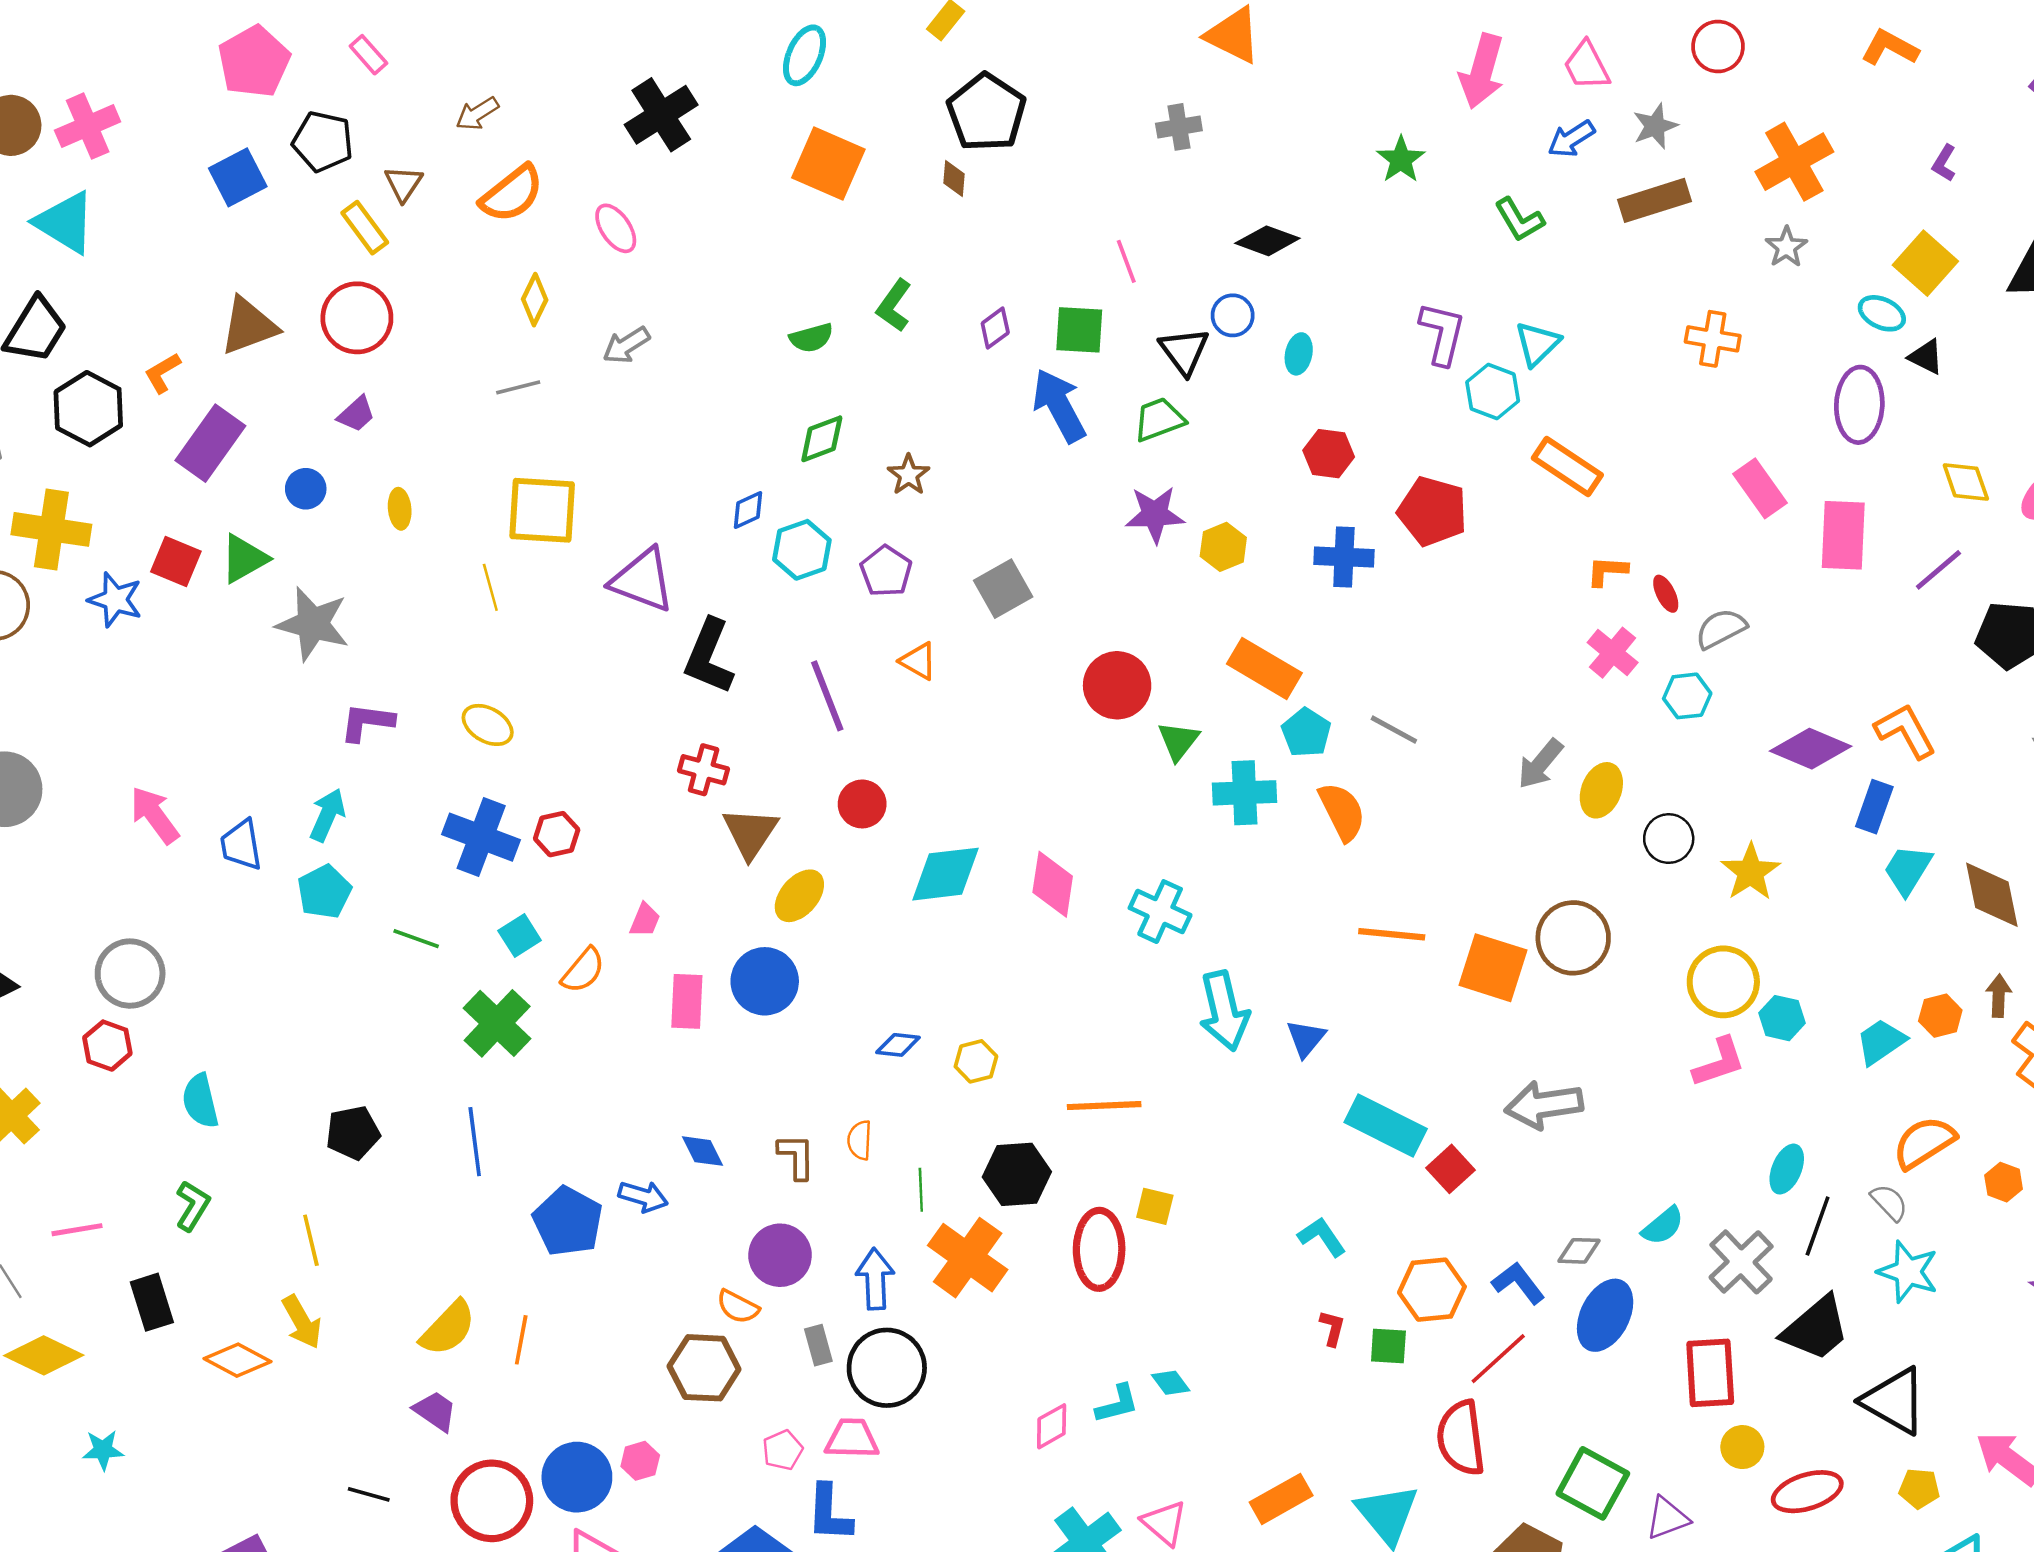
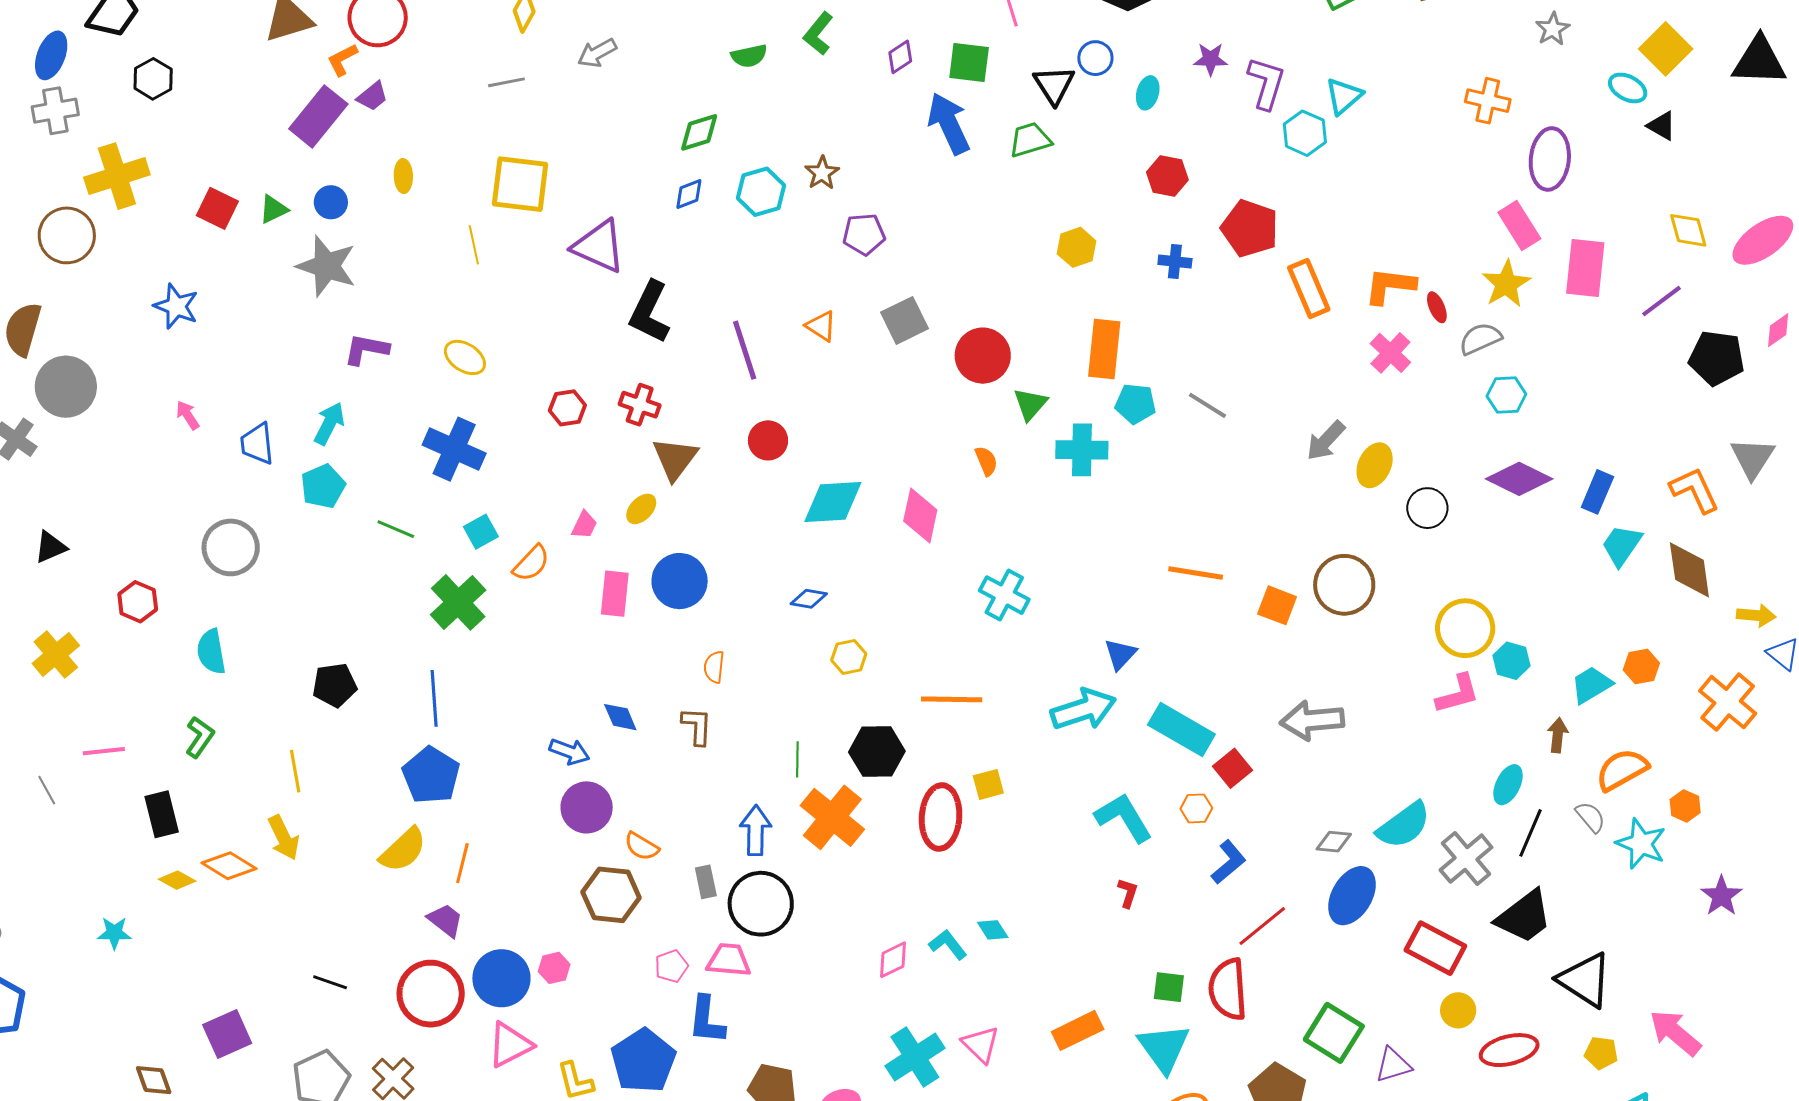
orange L-shape: (162, 373) -> (342, 60), moved
purple ellipse: (1859, 405) -> (1550, 159), moved
black hexagon: (88, 409) -> (153, 79), size x0.7
green diamond: (822, 439) -> (699, 132), moved
purple rectangle: (210, 443) -> (318, 116), moved
orange rectangle: (1567, 467) -> (1309, 289), moved, turned 30
blue circle: (306, 489) -> (331, 202), moved
purple star: (1155, 514) -> (1211, 59), moved, size x0.7
yellow cross: (51, 529) -> (117, 176), turned -30
cyan hexagon: (802, 550) -> (761, 192), moved
blue cross: (1344, 557) -> (1175, 262), size x0.7
green triangle: (244, 559) -> (273, 209), size x0.7
purple pentagon: (886, 571) -> (864, 234), moved, turned 30
orange L-shape: (1607, 571) -> (1390, 286), size x1.5
gray square: (1003, 589) -> (904, 320), moved
blue star: (115, 600) -> (176, 306), moved
orange rectangle: (1264, 668) -> (1104, 349), turned 62
cyan hexagon: (1687, 696) -> (1506, 395), moved
orange L-shape: (1905, 731) -> (1695, 490), moved
cyan pentagon: (1306, 733) -> (1135, 404), turned -30
purple diamond: (1811, 749) -> (1519, 479), moved
orange semicircle: (1342, 812) -> (986, 461), moved, size x0.6
pink arrow: (155, 815) -> (188, 415), size x0.6
red hexagon: (557, 834) -> (567, 408), moved
yellow star: (1751, 872) -> (1506, 284), moved
yellow ellipse: (799, 896) -> (641, 509), moved, size x0.7
cyan cross: (1160, 912) -> (1004, 595), moved
orange square: (1493, 968) -> (1277, 605), size x0.7
gray circle: (130, 974) -> (231, 547), moved
brown arrow: (1999, 996) -> (1558, 735), moved
cyan arrow: (1224, 1011) -> (1083, 709), moved, turned -98
blue diamond: (898, 1045) -> (809, 599), moved
orange semicircle: (860, 1140) -> (714, 667), moved
yellow square: (1155, 1206) -> (988, 784), turned -32
blue pentagon: (568, 1221) -> (431, 775), moved
cyan semicircle: (1663, 1226) -> (1404, 825), size x1.5
cyan L-shape: (1322, 1237) -> (1124, 818), size x1.5
purple circle: (780, 1255) -> (587, 807), moved
cyan star: (1908, 1272) -> (1641, 844), moved
blue L-shape: (1518, 1283) -> (1229, 862), moved, turned 84
orange hexagon: (1432, 1290) -> (1196, 808), moved, size x0.6
green square: (1388, 1346) -> (1169, 987), moved
yellow diamond: (44, 1355) -> (177, 880), moved, size x0.6
red rectangle: (1710, 1373) -> (1435, 948), turned -62
cyan L-shape: (1117, 1404) -> (948, 945), turned -117
purple trapezoid: (435, 1411) -> (445, 920), moved

